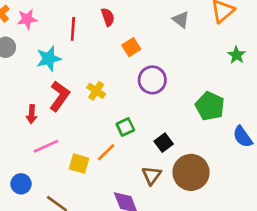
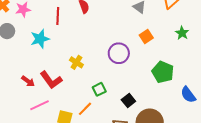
orange square: (131, 47) -> (146, 36), moved
red L-shape: (59, 96) -> (51, 80), moved, turned 110
red arrow: (32, 114) -> (28, 81), turned -56

